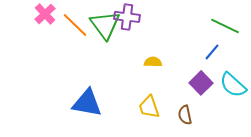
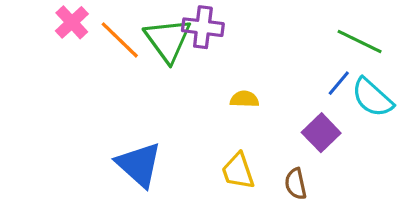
cyan semicircle: (233, 85) -> (372, 97), moved
blue triangle: (87, 103) -> (139, 165), turned 32

